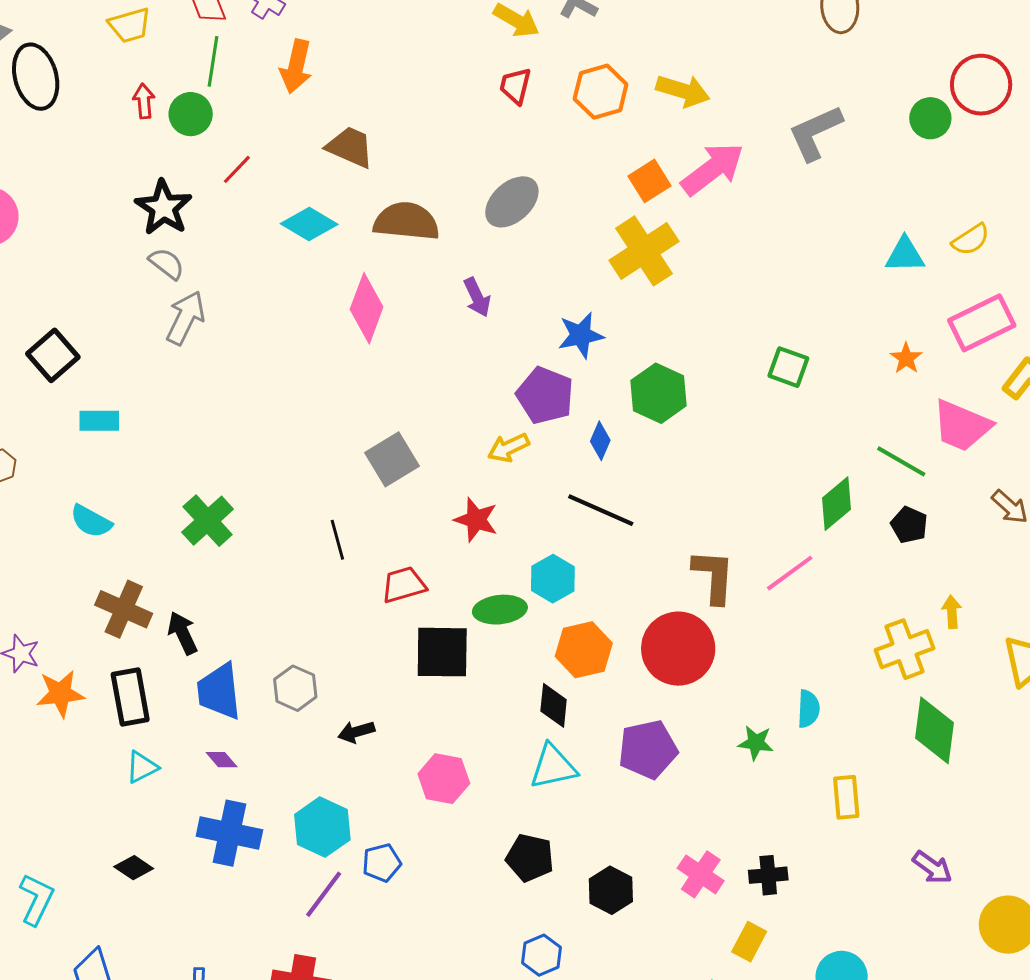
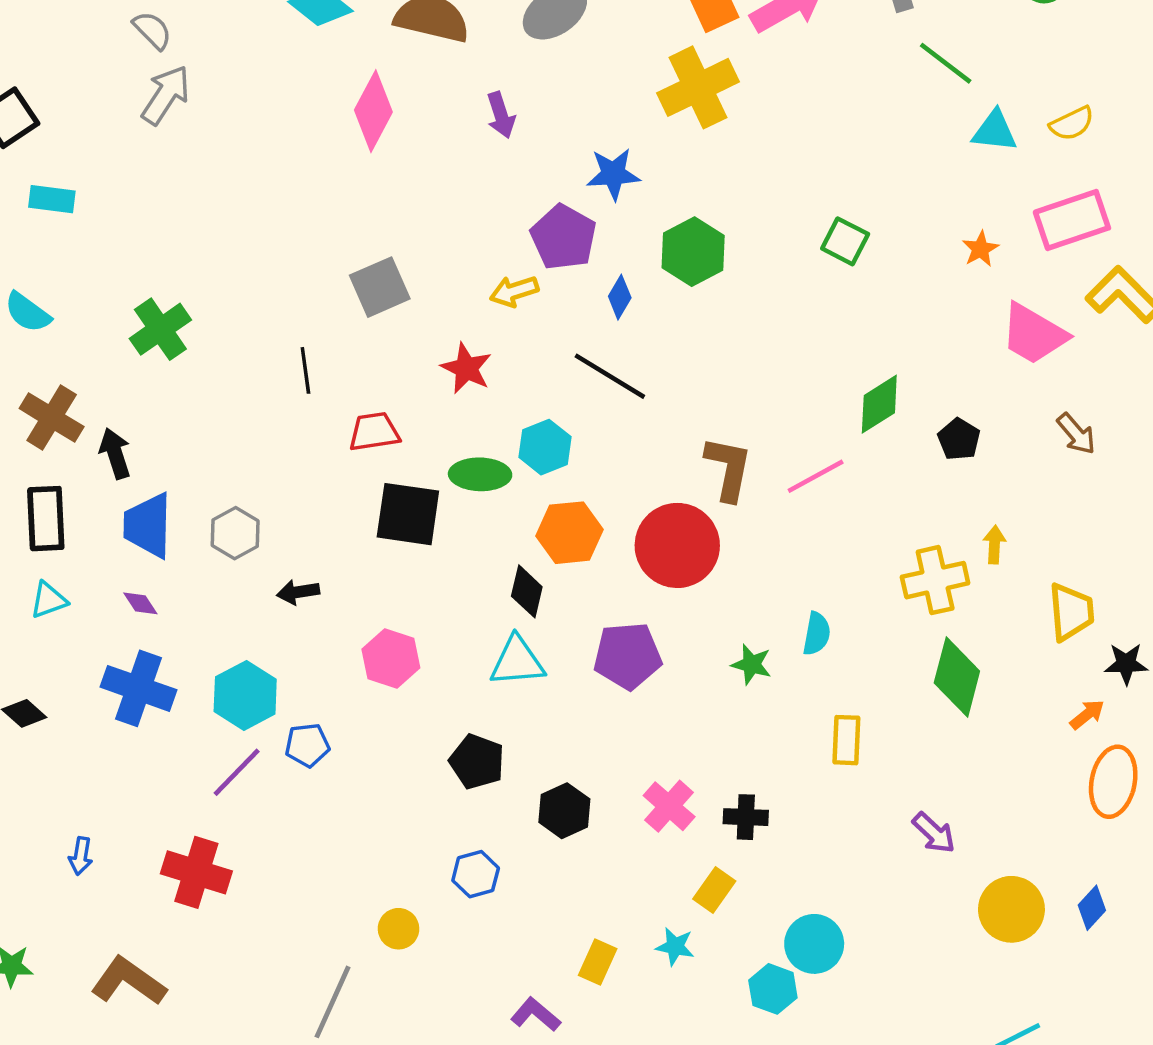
green line: (901, 461) -> (946, 63), moved

